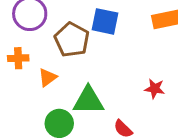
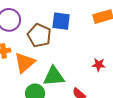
orange triangle: (48, 78) -> (25, 63), size x1.6

